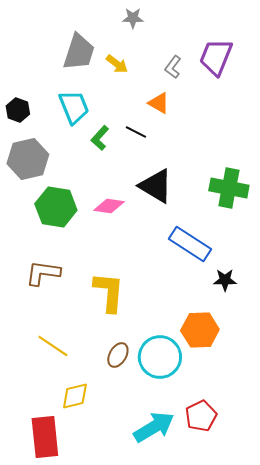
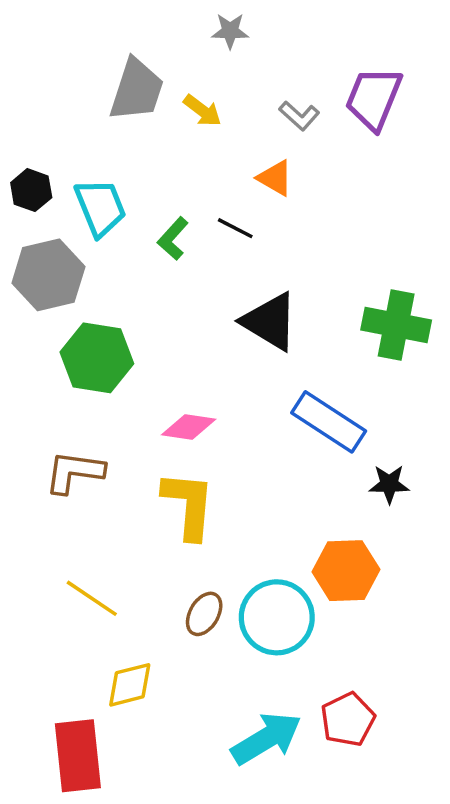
gray L-shape: (173, 67) -> (299, 116), turned -85
cyan trapezoid: (74, 107) -> (100, 207), moved
pink diamond: (109, 206) -> (189, 427), moved

